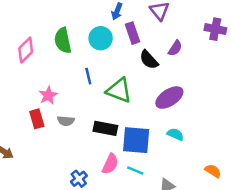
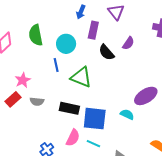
purple rectangle: (132, 33) -> (93, 30), turned 30
cyan circle: (101, 38) -> (66, 44), moved
purple ellipse: (169, 98) -> (146, 96), moved
red rectangle: (37, 119) -> (13, 99), turned 63

